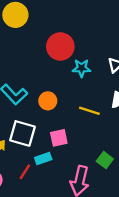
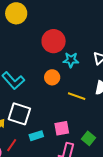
orange circle: (48, 101) -> (52, 77), moved
pink square: (59, 138) -> (62, 128), moved
red line: (25, 172) -> (12, 145), moved

